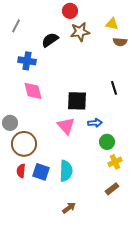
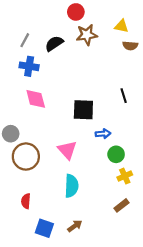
gray line: (16, 26) -> (25, 40), moved
pink triangle: (66, 126) -> (67, 150), moved
red semicircle: (21, 171) -> (26, 201), moved
blue square: (41, 172) -> (44, 228), moved

